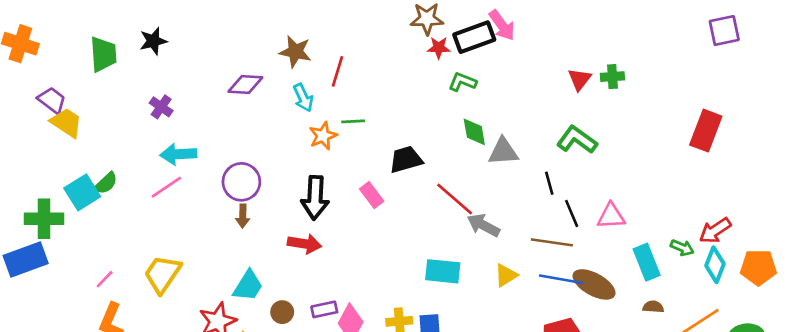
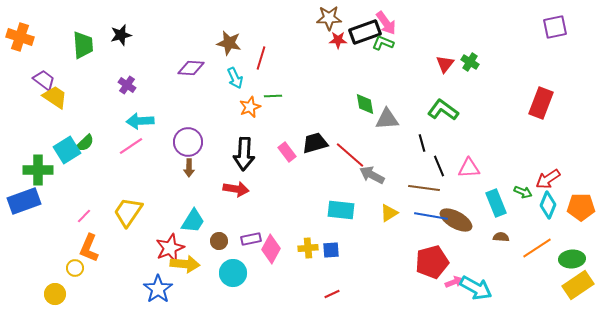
green cross: (612, 77) -> (470, 62), turned 36
green L-shape: (462, 82) -> (383, 43), moved
black trapezoid: (406, 159) -> (315, 143), moved

